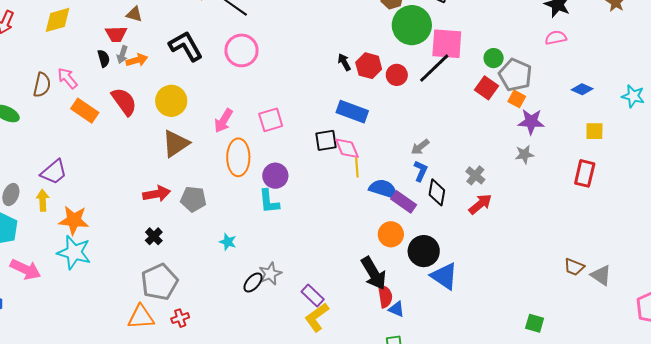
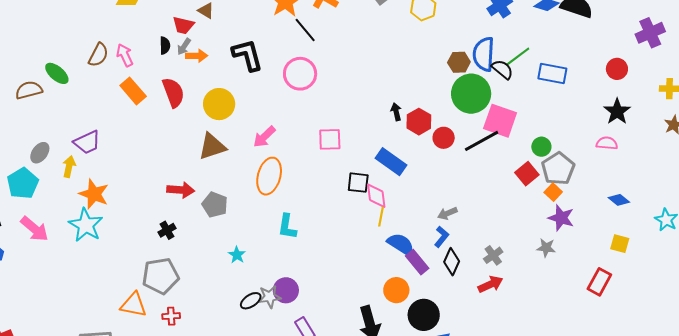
pink square: (271, 120) -> (330, 139), moved
purple circle: (275, 176) -> (286, 290), moved

